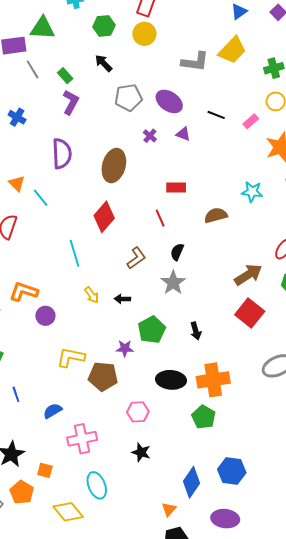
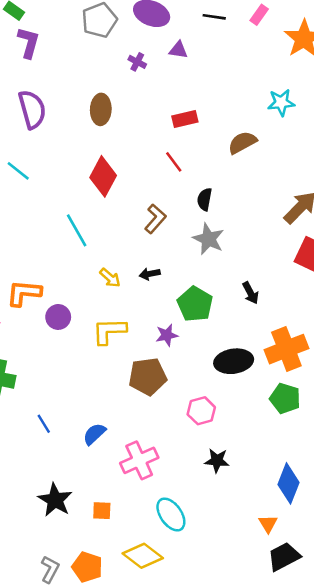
brown ellipse: (114, 166) -> (101, 109), size x0.7
yellow L-shape: (71, 357) -> (109, 331), moved
orange pentagon: (22, 492) -> (87, 567), moved

